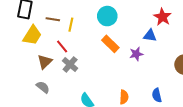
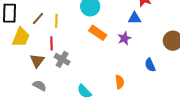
brown line: (53, 19) -> (38, 18), turned -48
red line: (62, 47) -> (52, 43), turned 48
blue semicircle: (157, 95) -> (150, 65), moved

